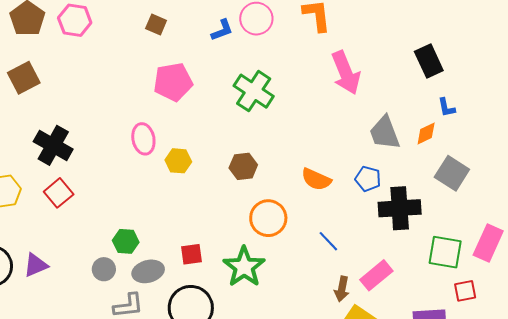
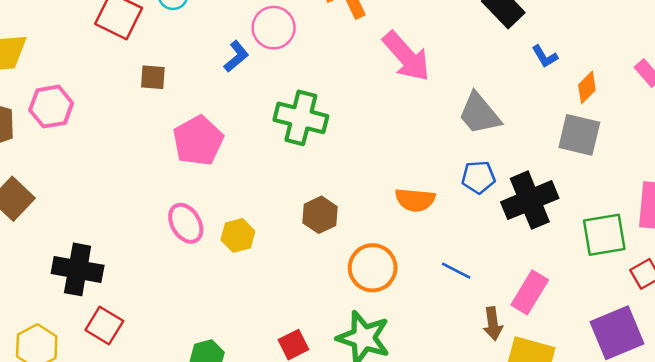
orange diamond: (426, 134) -> (587, 87), moved

